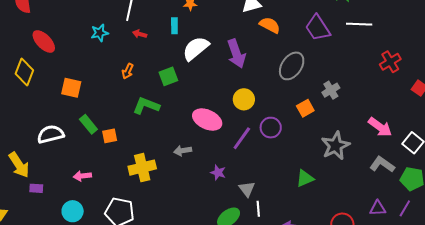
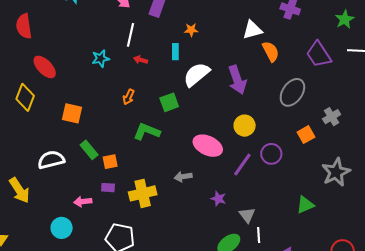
orange semicircle: (270, 25) -> (271, 51), turned 35
purple rectangle: (36, 188) -> (108, 188), moved
cyan circle: (73, 211) -> (62, 228), moved

